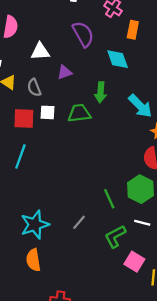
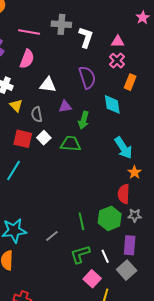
green arrow: (101, 92) -> (84, 120), moved
white square: (47, 112) -> (44, 138), turned 32
white line: (142, 223) -> (105, 256), moved, turned 40

